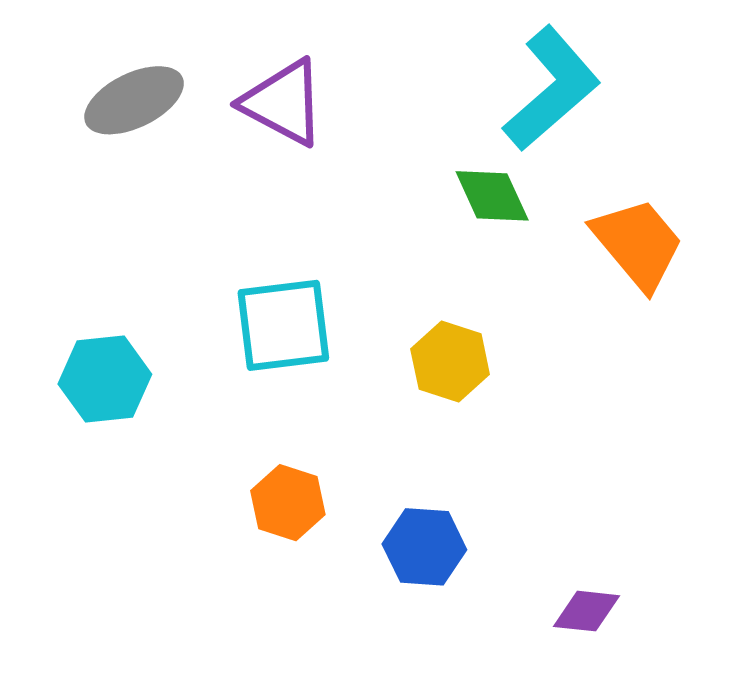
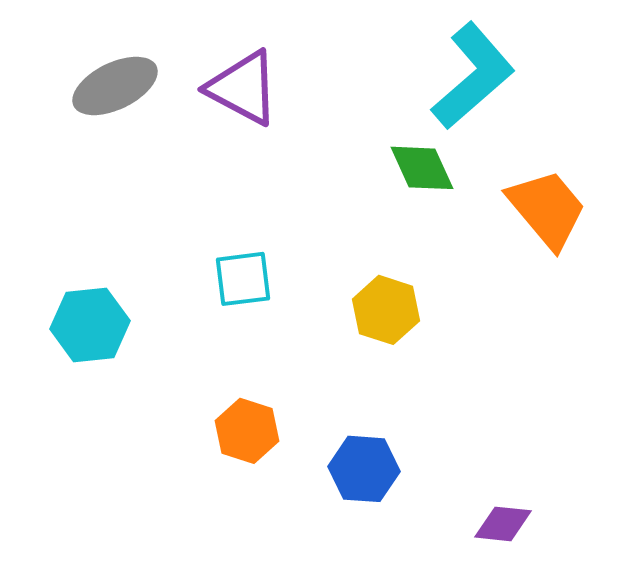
cyan square: (283, 325) -> (243, 279), size x0.7

